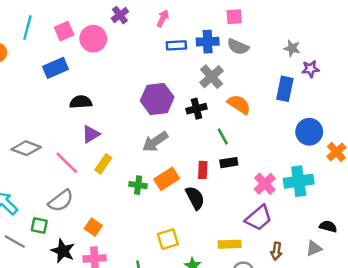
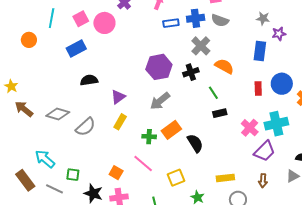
black semicircle: (81, 102) -> (89, 80), moved
purple triangle: (91, 134) -> (118, 97), moved
pink line: (67, 163) -> (143, 163), moved
red rectangle: (203, 170) -> (258, 88), moved
gray semicircle: (61, 201) -> (85, 127), moved
purple trapezoid: (259, 218) -> (265, 151), moved

